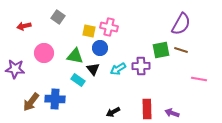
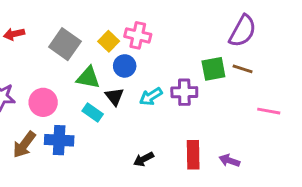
gray square: (58, 17) -> (65, 44), moved, size x1.5
yellow square: (89, 31) -> (109, 41), turned 32
pink circle: (44, 53) -> (43, 102), moved

